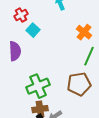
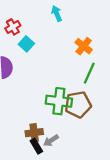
green cross: (38, 86) -> (59, 101), moved, turned 30

